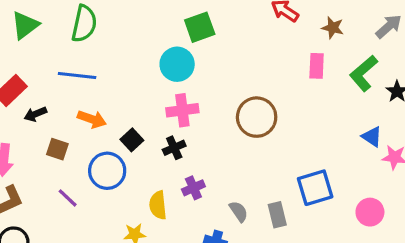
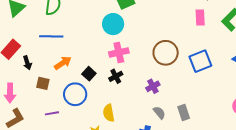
black arrow: (35, 114) -> (27, 63), turned -80
orange arrow: (92, 119) -> (63, 63), turned -48
purple cross: (193, 188) -> (153, 86), moved
blue square: (315, 188) -> (200, 61), moved
purple line: (68, 198) -> (52, 113), turned -48

